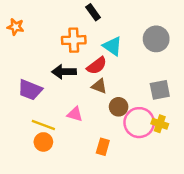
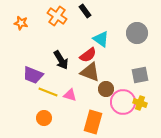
orange cross: (74, 40) -> (57, 16), moved, turned 36
black arrow: (64, 72) -> (61, 60), turned -120
brown triangle: (99, 86) -> (90, 72), size x1.5
yellow line: (43, 125) -> (48, 92), moved
orange rectangle: (103, 147) -> (93, 122), size x1.6

